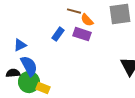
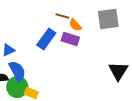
blue rectangle: (58, 34) -> (46, 39), size x1.5

